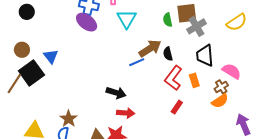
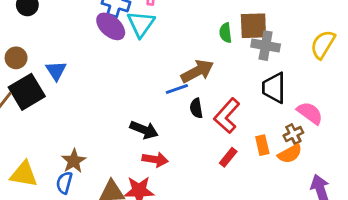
cyan triangle: (127, 19) -> (141, 24), moved
yellow semicircle: (237, 22) -> (323, 44), turned 150
gray cross: (196, 26) -> (266, 46), turned 36
black semicircle: (168, 54) -> (196, 108), moved
orange rectangle: (194, 80) -> (262, 145), moved

